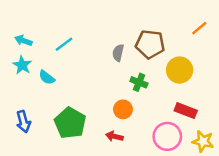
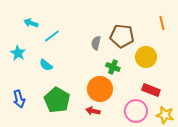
orange line: (199, 28) -> (162, 23), turned -64
cyan arrow: (23, 40) -> (31, 23), moved
cyan semicircle: (47, 77) -> (46, 65), moved
orange circle: (123, 109) -> (100, 89), size x1.6

